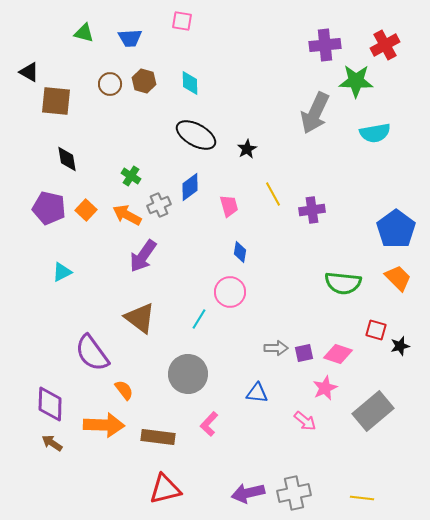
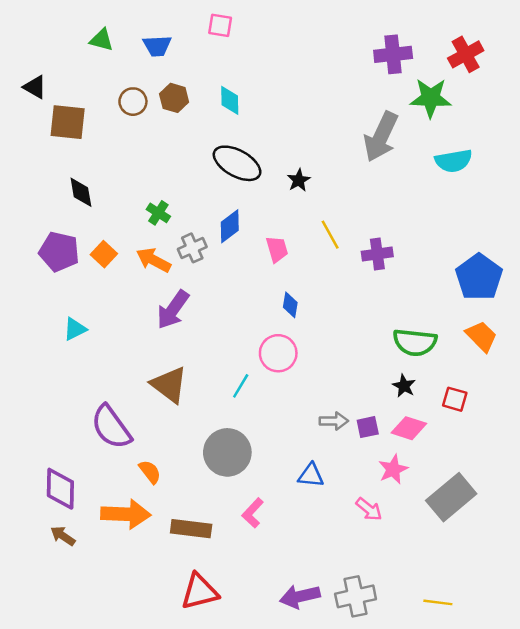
black star: (400, 346) -> (404, 386), moved, turned -30

